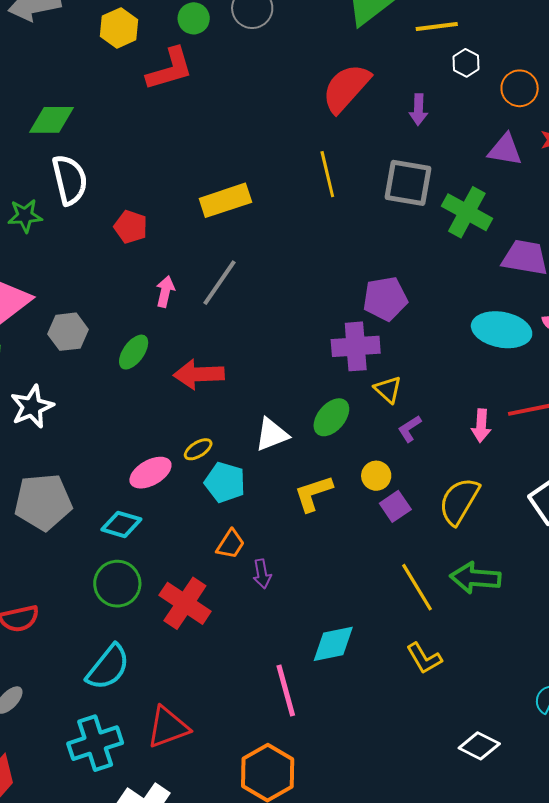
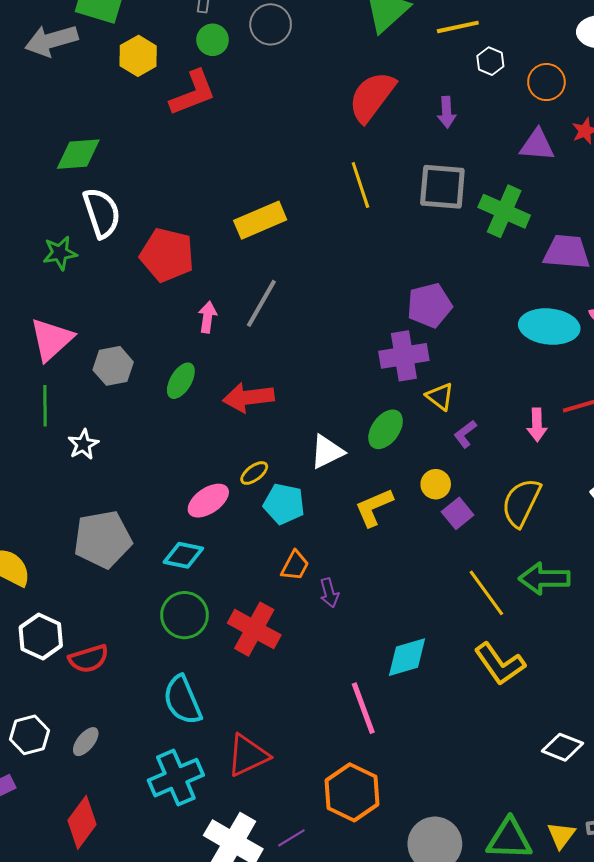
red pentagon: (131, 227) -> (167, 255), size x1.6
white star: (32, 407) -> (83, 444), size x0.7
yellow L-shape: (424, 658) -> (500, 664), size x1.4
cyan semicircle: (108, 667) -> (182, 700), turned 123

